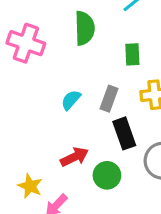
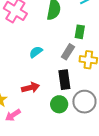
gray rectangle: (109, 99) -> (68, 52), moved
green circle: (107, 175) -> (59, 104), moved

